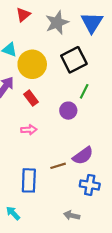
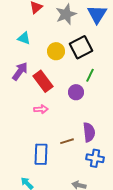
yellow circle: (32, 64) -> (56, 51), moved, size x0.7
red rectangle: (31, 98) -> (43, 81), size x1.5
purple semicircle: (83, 156) -> (89, 132), turned -60

